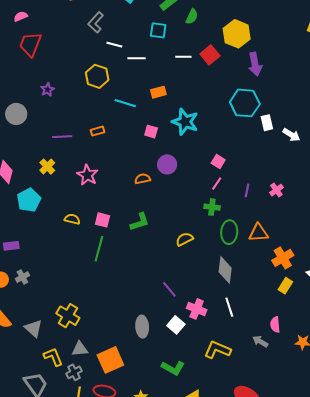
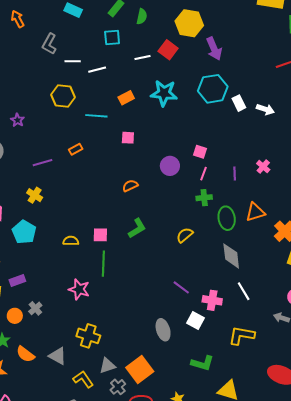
cyan star: (185, 122) -> (164, 93), moved
purple circle: (167, 164) -> (170, 166), moved
pink star: (87, 175) -> (79, 289), moved
gray cross: (74, 372) -> (118, 387), moved

